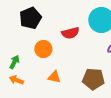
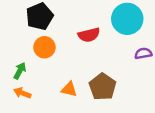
orange circle: (43, 49) -> (44, 47), moved
brown pentagon: (93, 79) -> (103, 87), moved, turned 30

